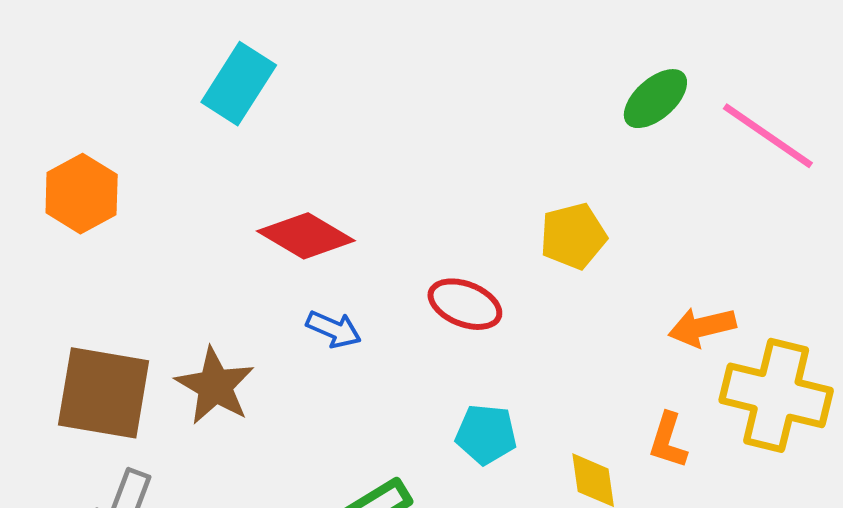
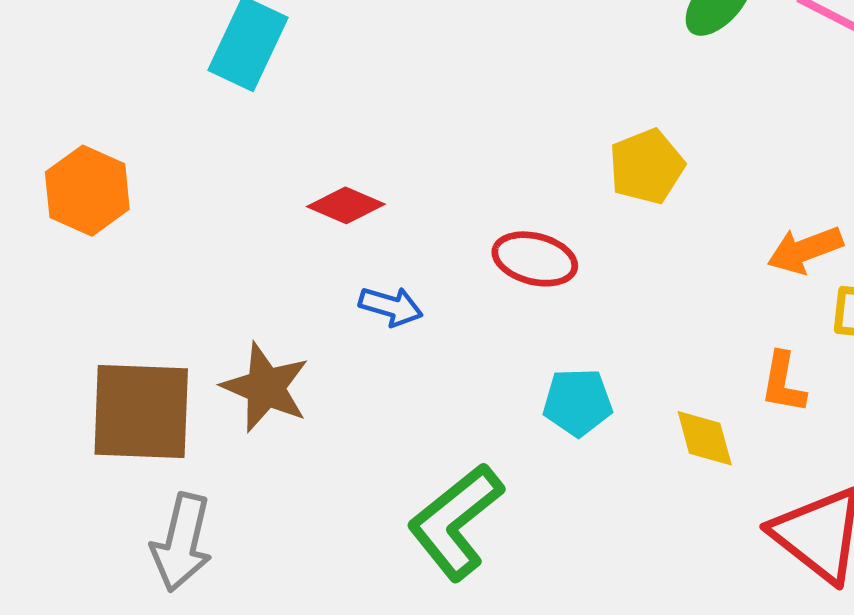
red diamond: (306, 236) -> (346, 205), size x0.7

